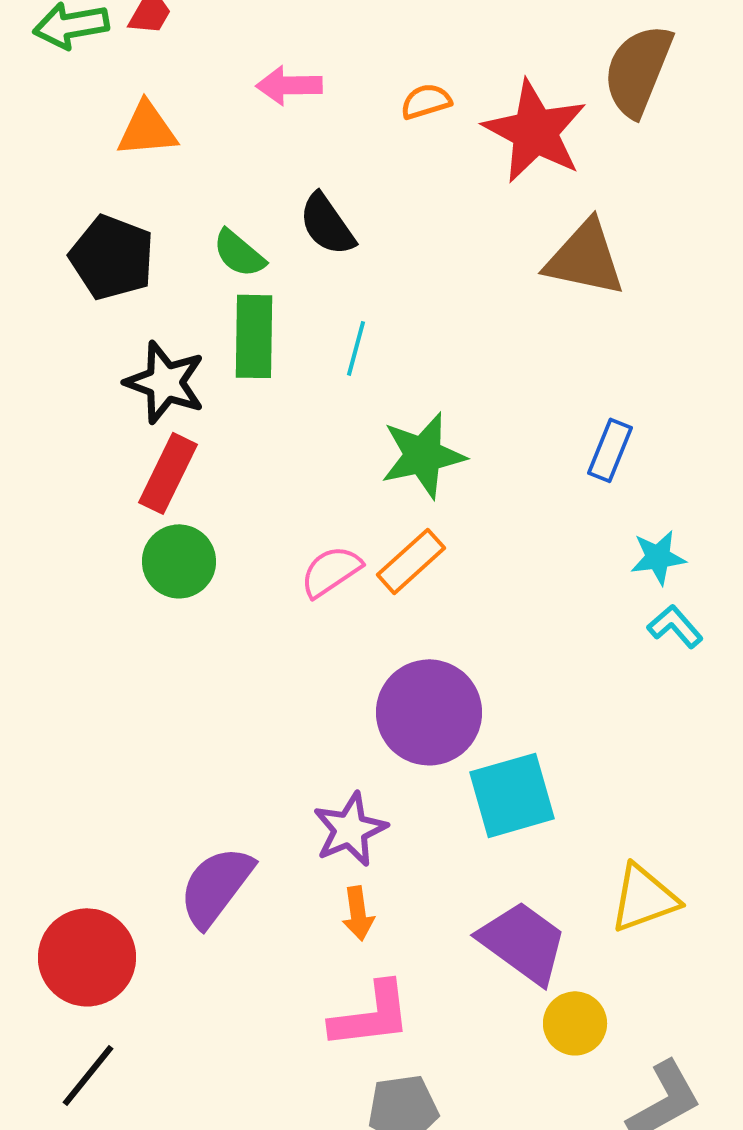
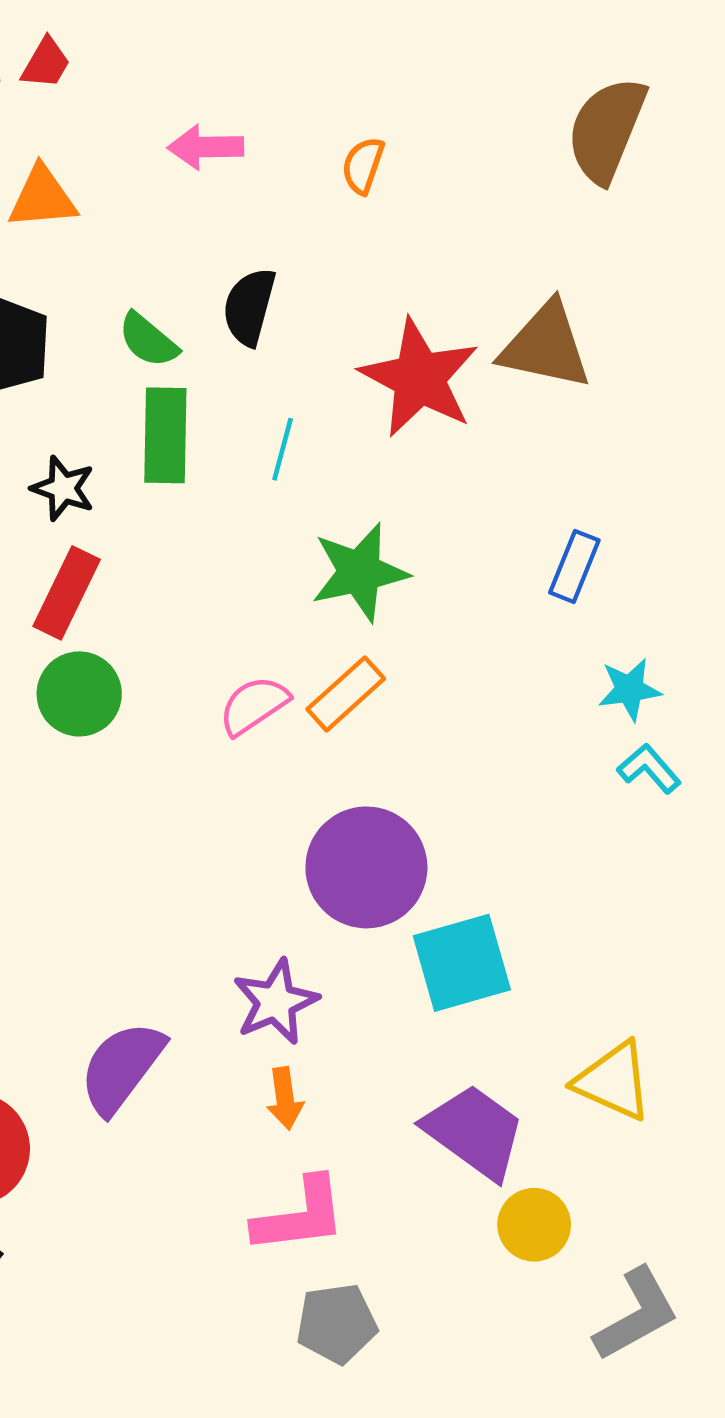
orange semicircle: (426, 101) -> (363, 165), turned -54
red star: (535, 131) -> (419, 378), moved
black semicircle: (327, 224) -> (249, 307), turned 50
black star: (165, 382) -> (63, 488), size x0.7
yellow triangle: (644, 898) -> (613, 1081), turned 44

